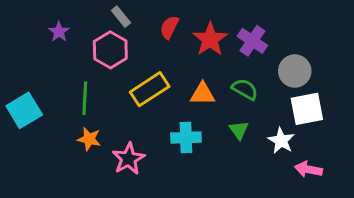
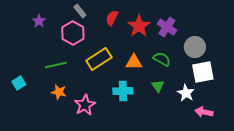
green line: (85, 98) -> (56, 65), turned 75
cyan square: (24, 110) -> (19, 83), moved, size x0.6

